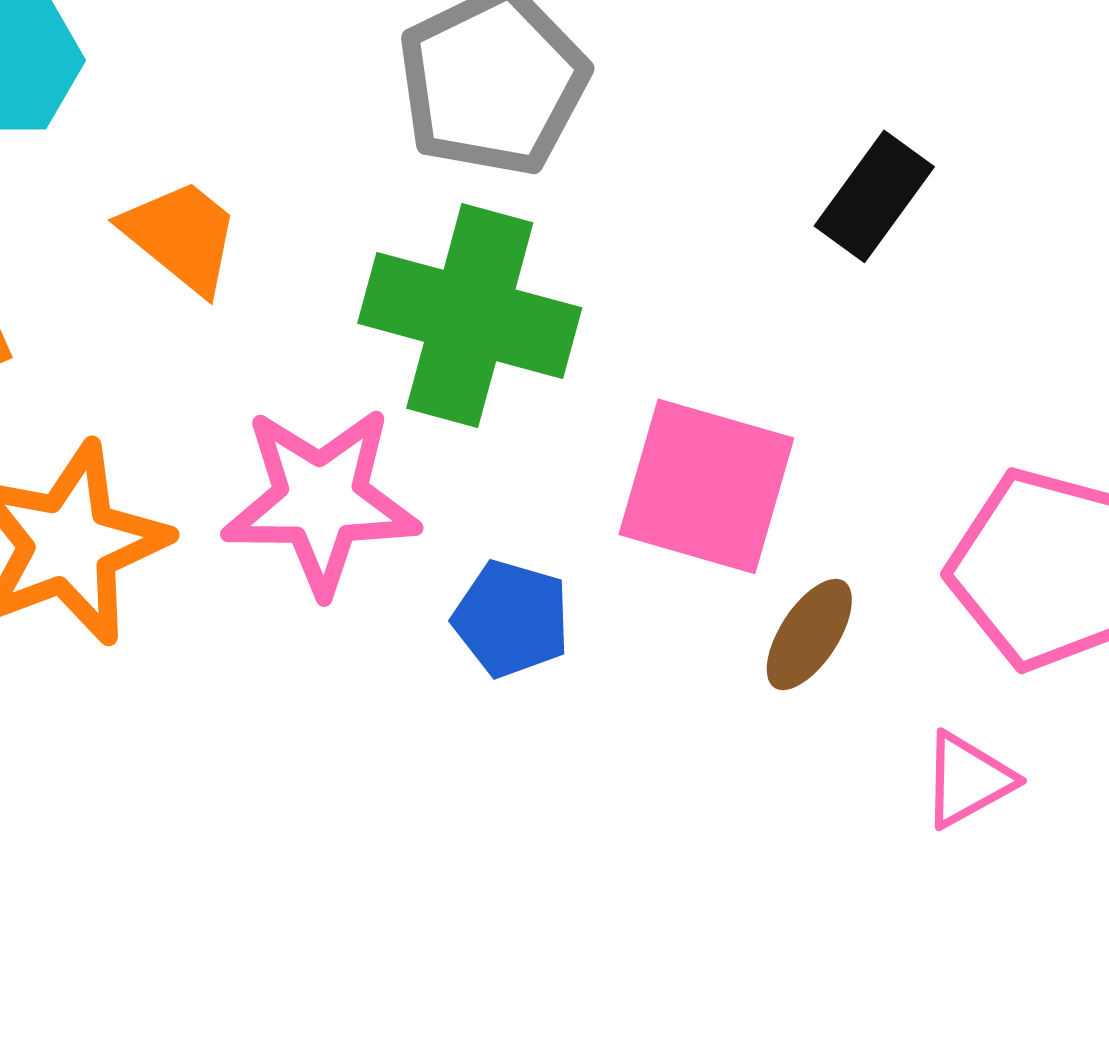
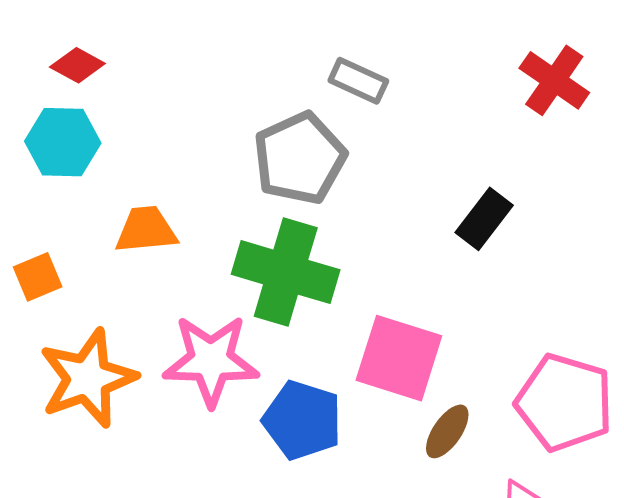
orange trapezoid: (181, 236) -> (146, 230), turned -46
blue pentagon: (511, 619) -> (302, 420), size x1.4

